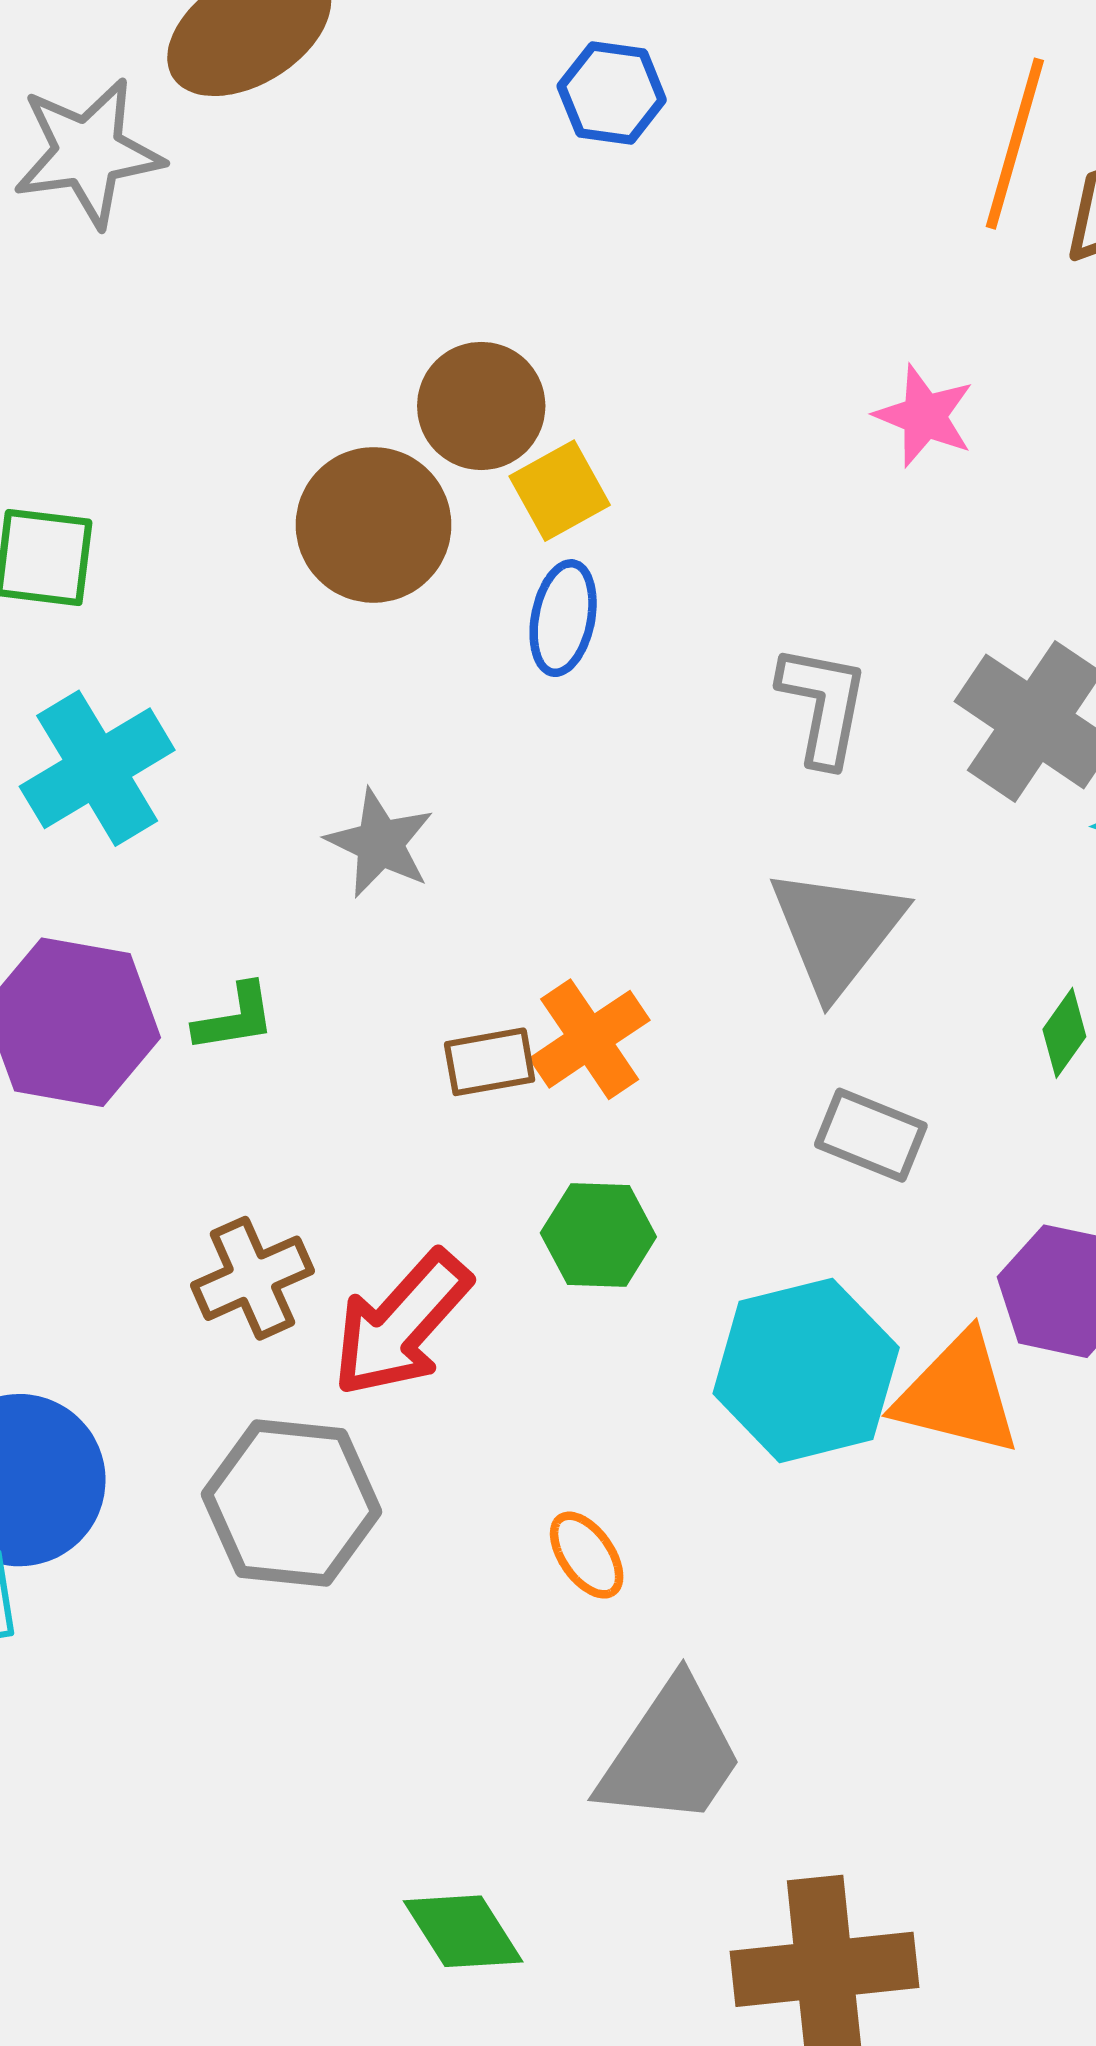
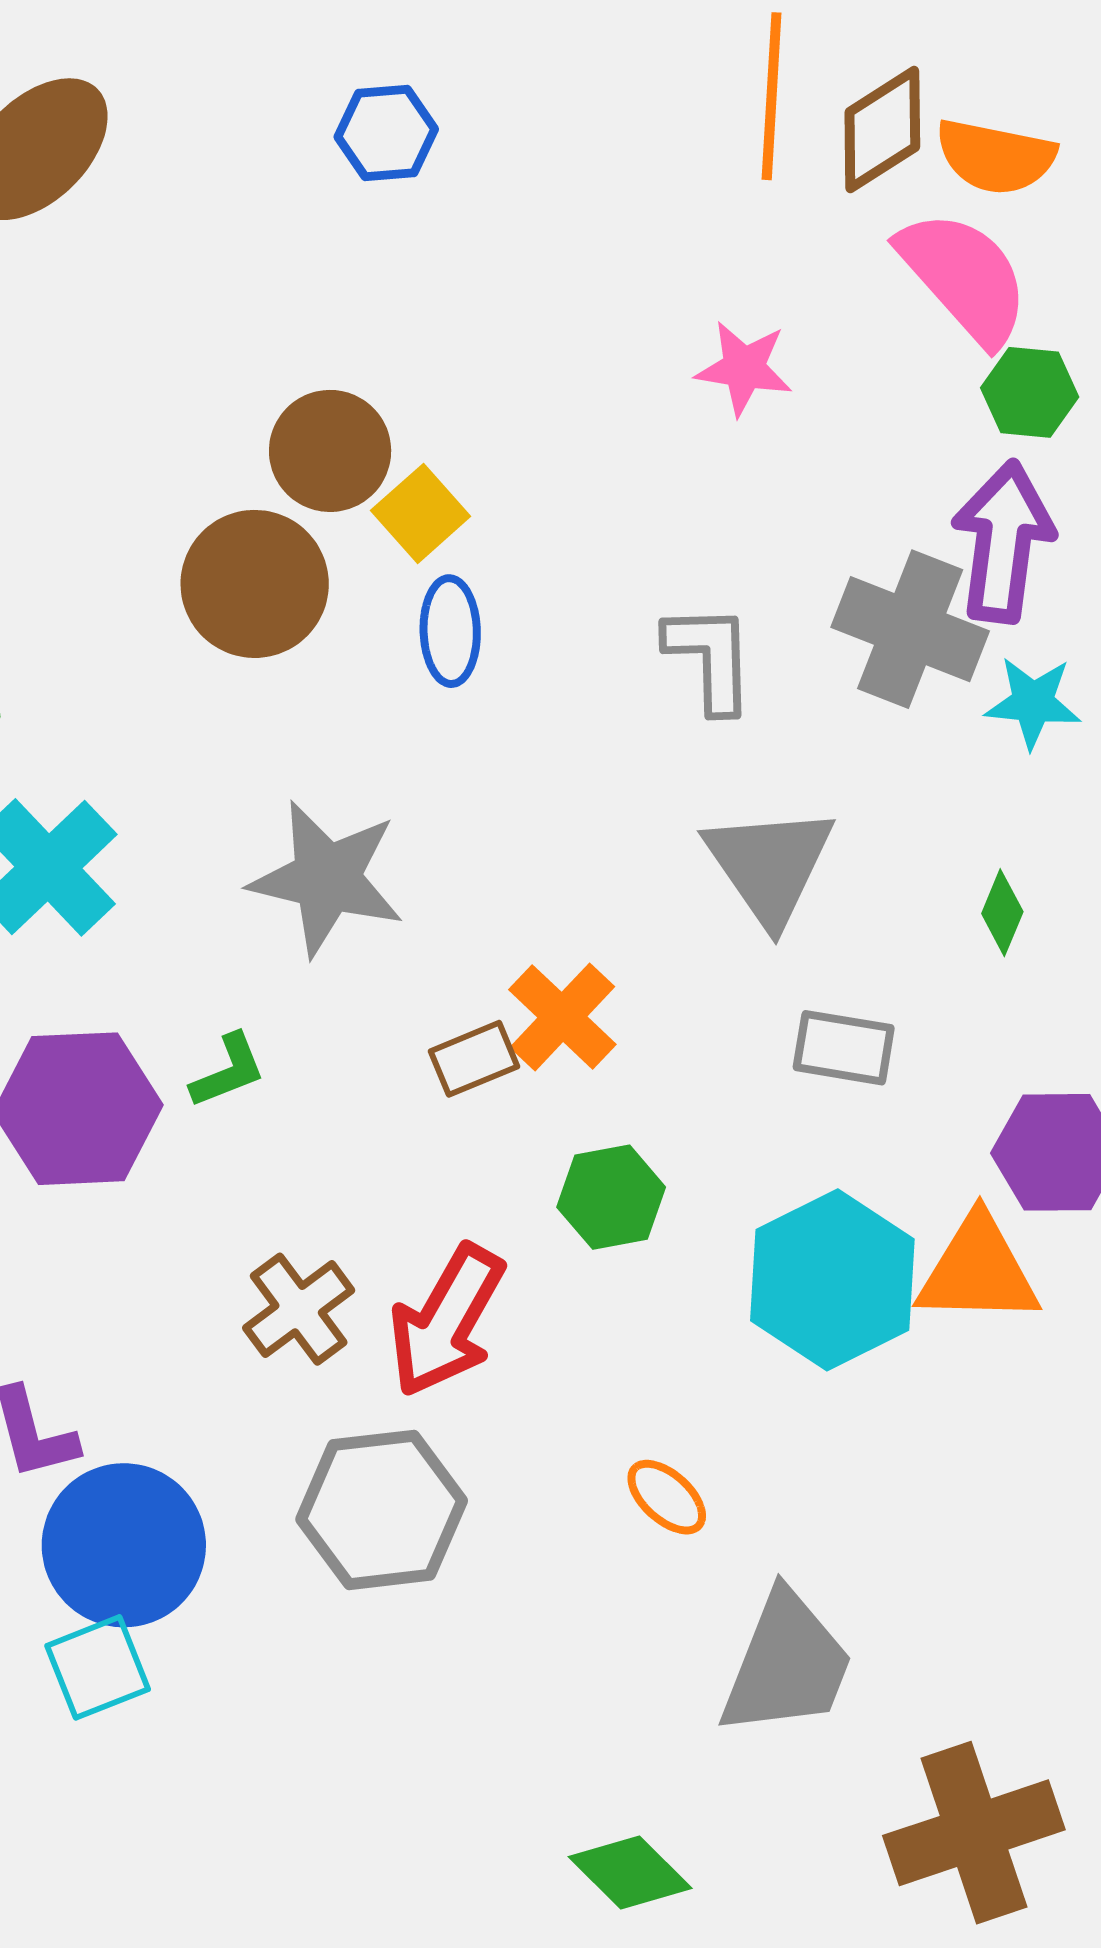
gray star: (380, 843) -> (327, 878), size x1.5

